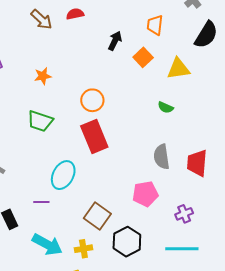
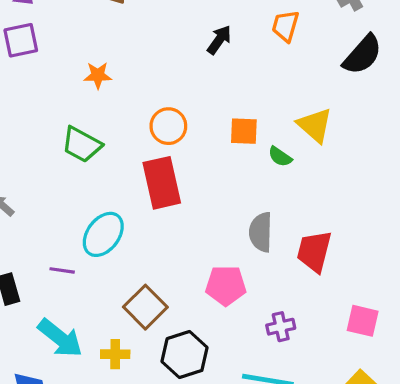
orange square: (143, 57) -> (244, 131), moved, turned 36
yellow triangle: (178, 69) -> (315, 125), moved, turned 40

